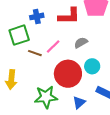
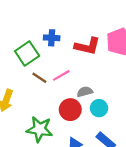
green square: (19, 35) -> (27, 54), turned -30
gray semicircle: (81, 43) -> (85, 92), moved
red circle: (68, 74) -> (70, 110), size x0.7

